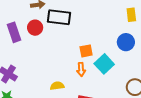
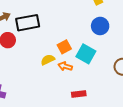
orange arrow: (81, 69) -> (65, 66), turned 128
yellow semicircle: (57, 86) -> (48, 60), moved

